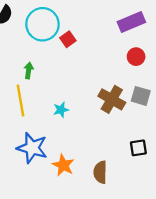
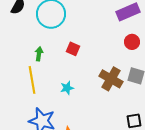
red square: (68, 39) -> (73, 49), moved, turned -32

